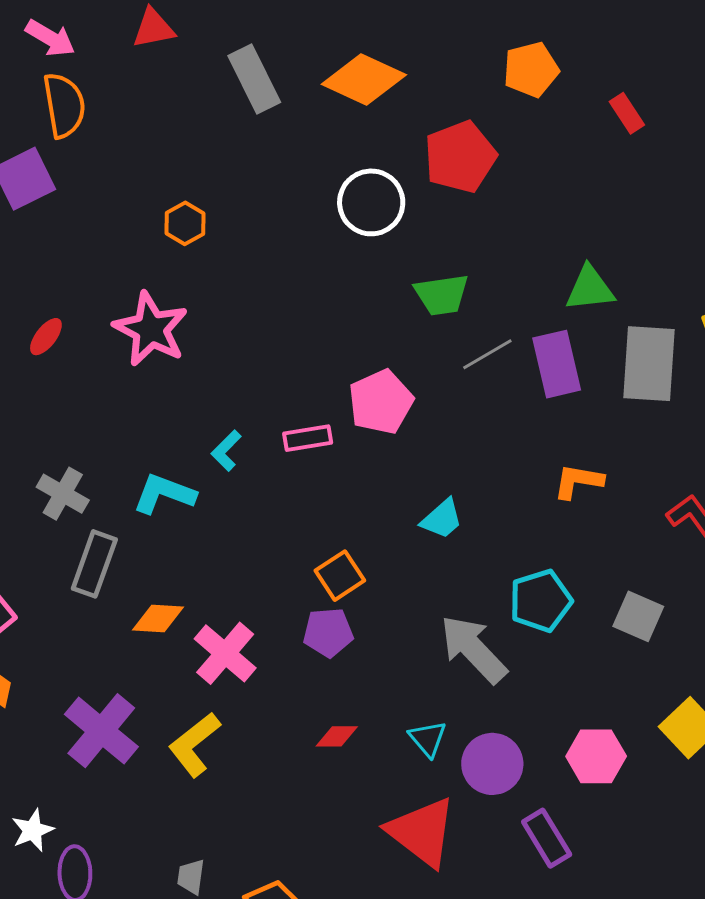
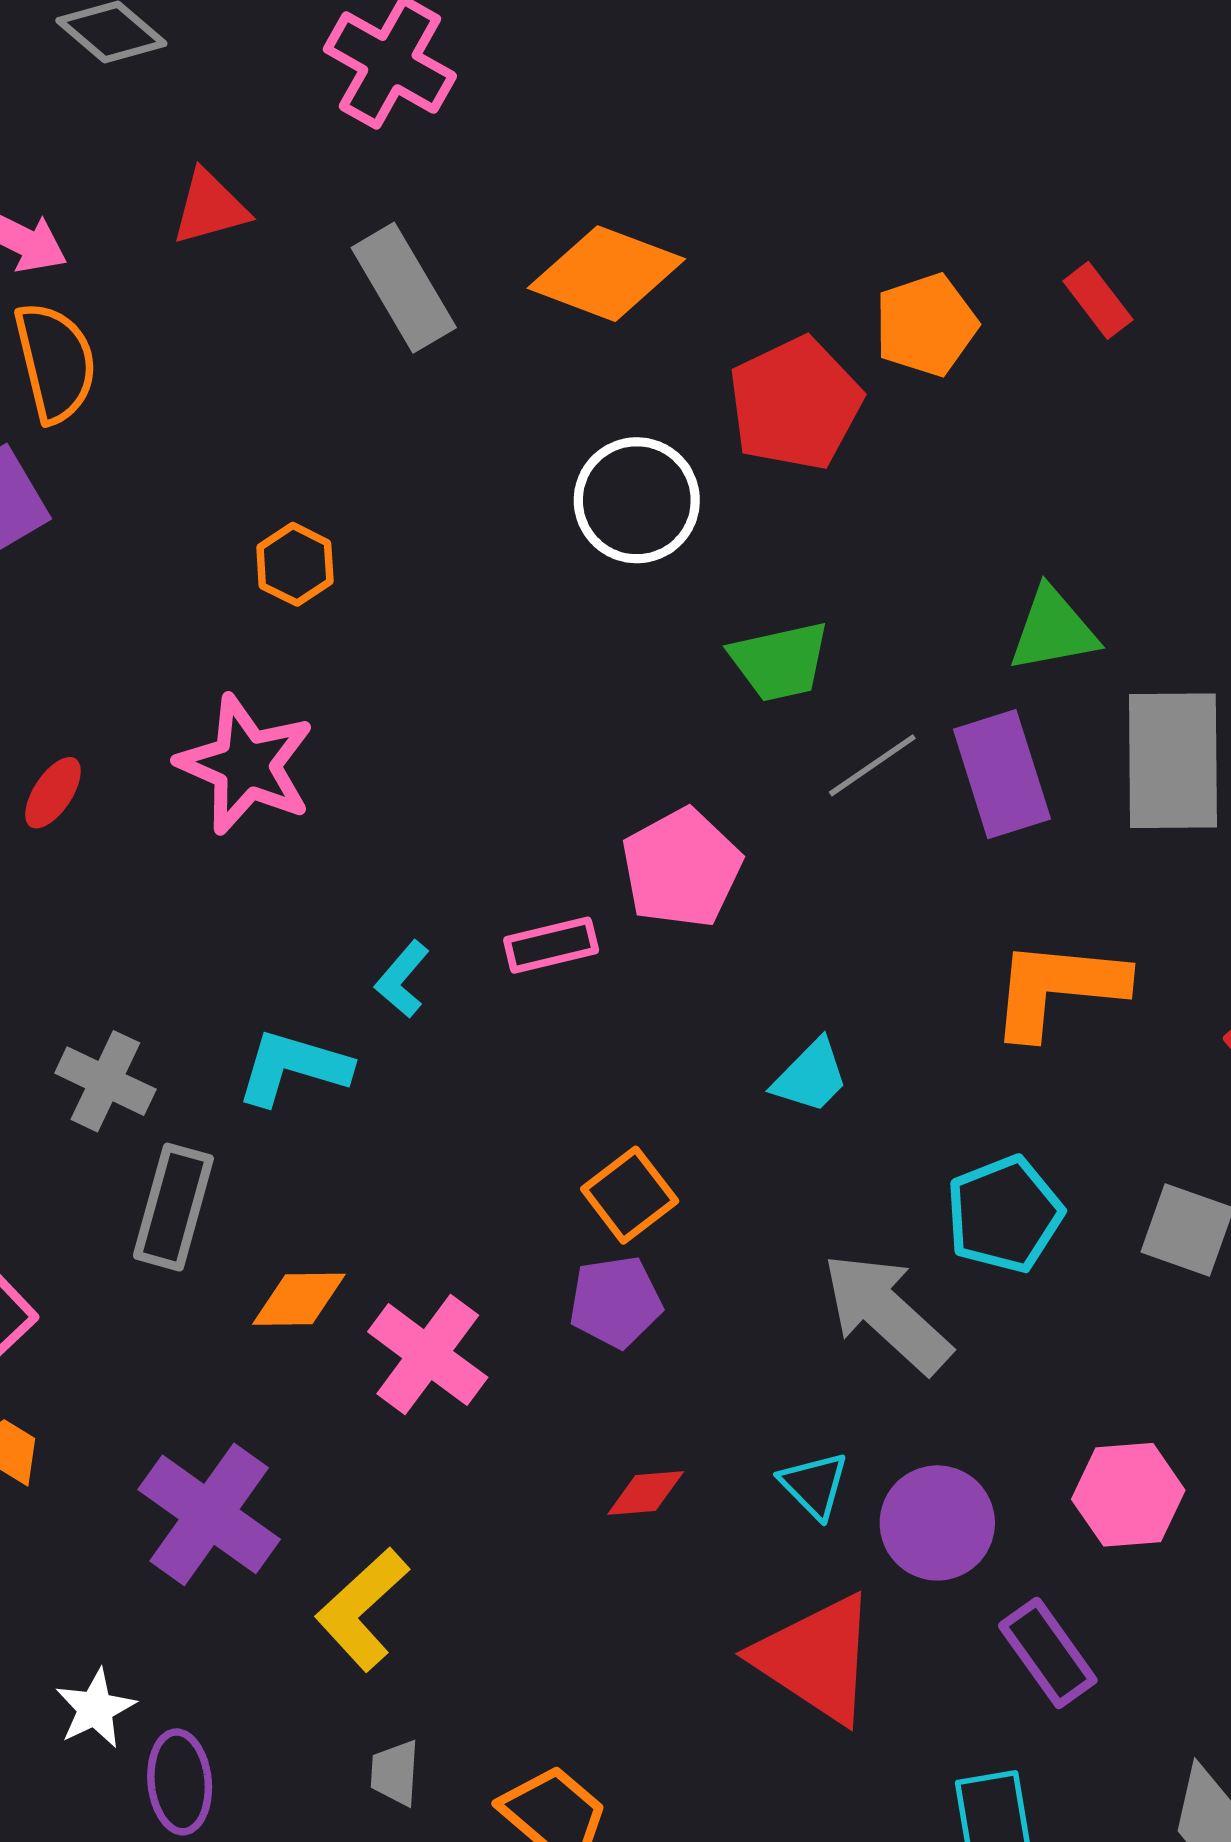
orange pentagon: (531, 69) -> (926, 325), moved
orange L-shape: (578, 481) -> (1058, 988), size x1.5
yellow L-shape: (194, 744) -> (362, 1609), moved

